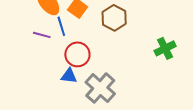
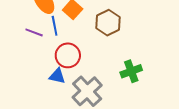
green cross: (165, 48) -> (131, 71), moved

